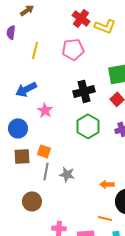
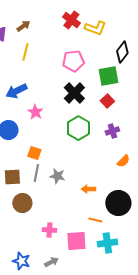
brown arrow: (27, 10) -> (23, 26), moved
pink pentagon: (73, 49) -> (73, 61), moved
black cross: (84, 91) -> (74, 93), turned -30
brown square: (22, 156) -> (12, 177), moved
orange arrow: (107, 184) -> (88, 189), moved

